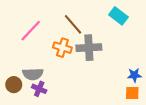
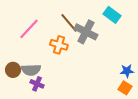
gray cross: (89, 48) -> (86, 32), moved, turned 30
brown circle: (14, 85) -> (13, 70), moved
orange square: (132, 93) -> (125, 88), turned 32

